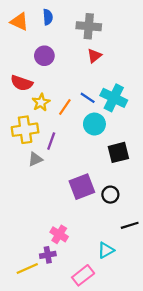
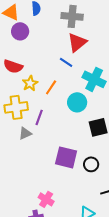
purple circle: (44, 56) -> (20, 31), moved
red triangle: (94, 56) -> (77, 42), size x1.5
blue line: (88, 98) -> (66, 62), moved
purple square: (82, 187) -> (66, 157), turned 35

